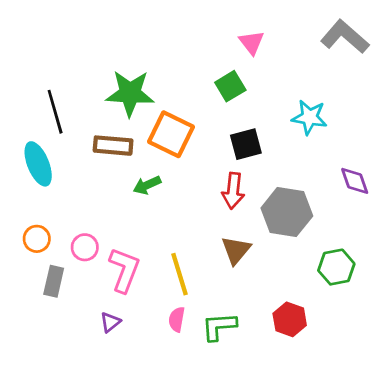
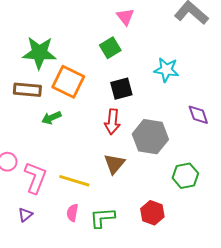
yellow line: (179, 274) -> (74, 181), turned -56

